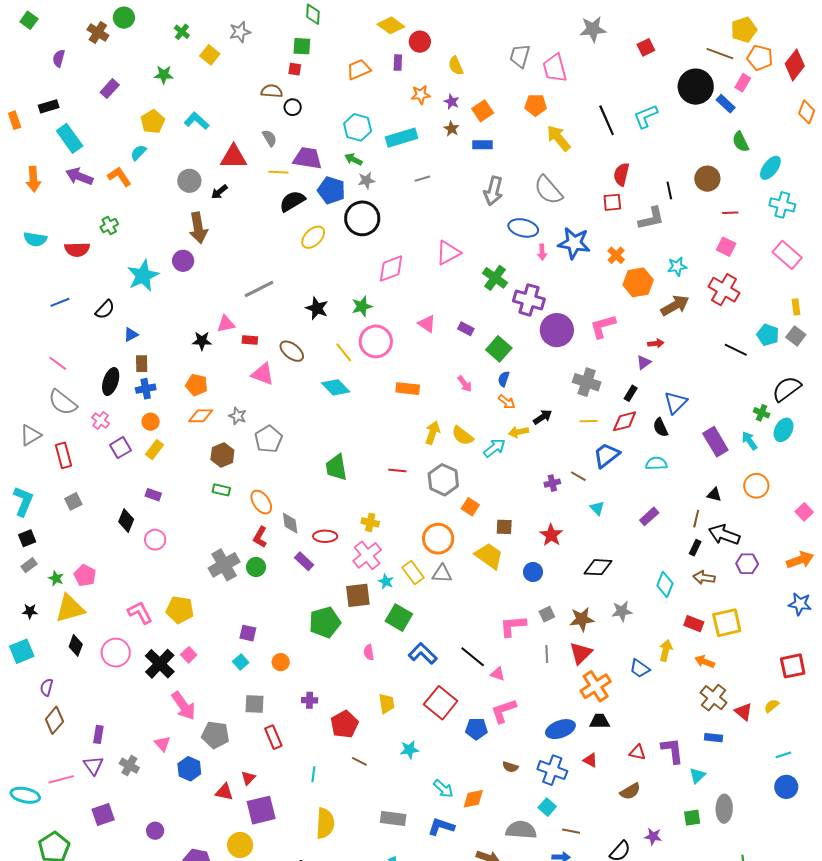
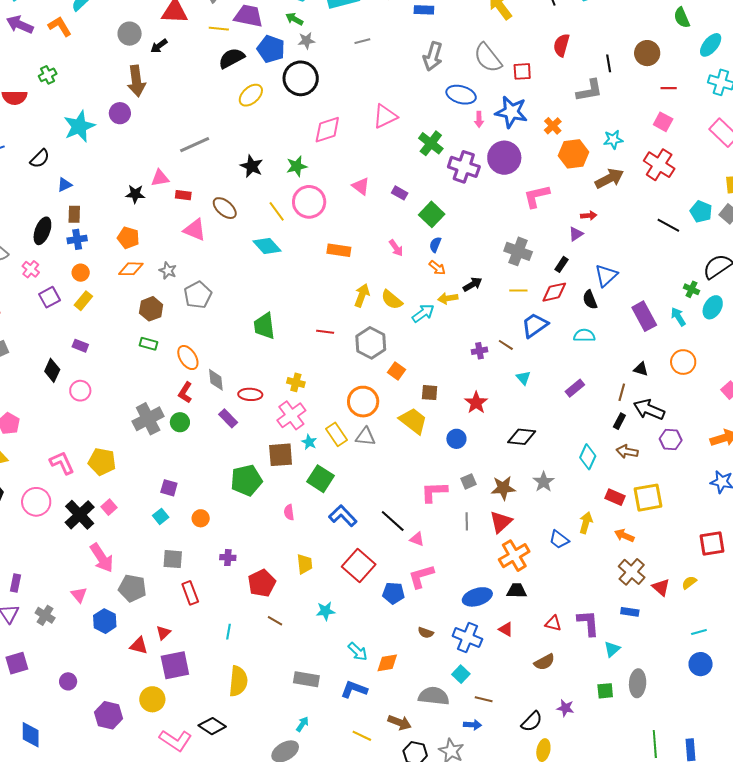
red square: (612, 202) -> (522, 71), moved
purple circle: (557, 330) -> (504, 158), moved
gray star: (622, 611) -> (544, 482), turned -30

